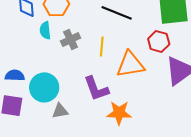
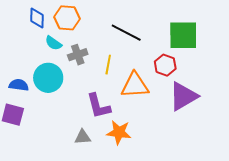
cyan semicircle: (45, 30) -> (53, 43), turned -54
cyan circle: (44, 87) -> (48, 78), moved
gray triangle: (60, 111) -> (83, 137), moved

